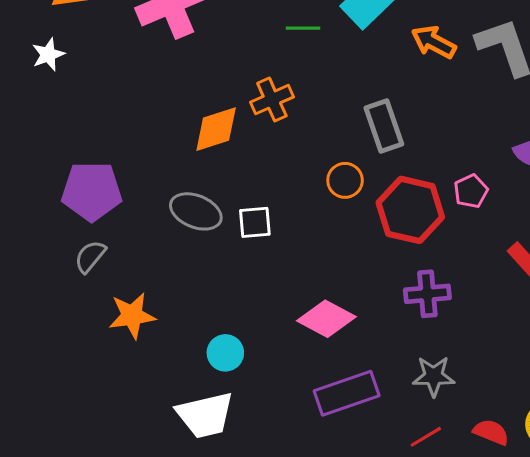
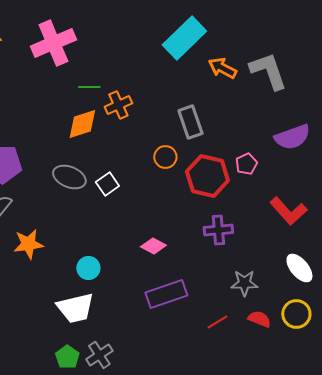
green line: (303, 28) -> (89, 87), moved
white square: (255, 222) -> (107, 184), turned -30
pink diamond: (326, 319) -> (153, 246), size x0.7
gray star: (434, 376) -> (244, 283), moved

